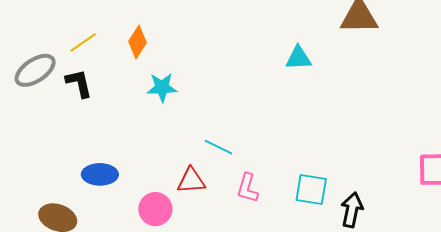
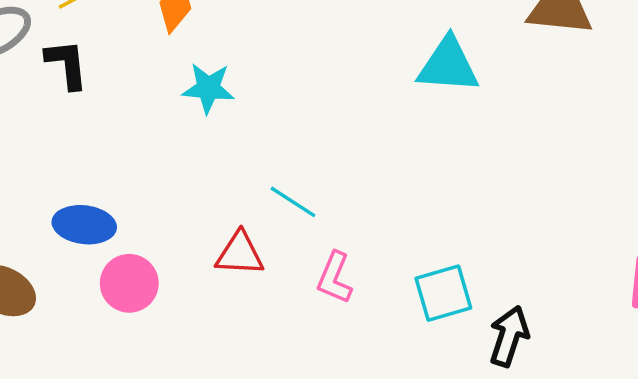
cyan triangle: (299, 58) -> (448, 65), size x1.4
cyan square: (311, 189) -> (443, 293), turned -32
pink circle: (155, 209) -> (129, 283), moved

